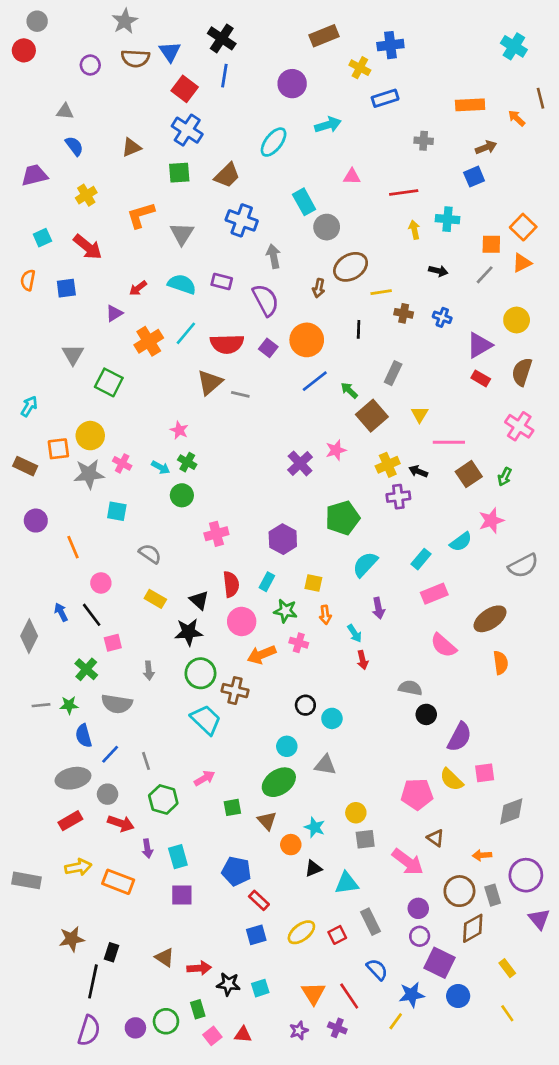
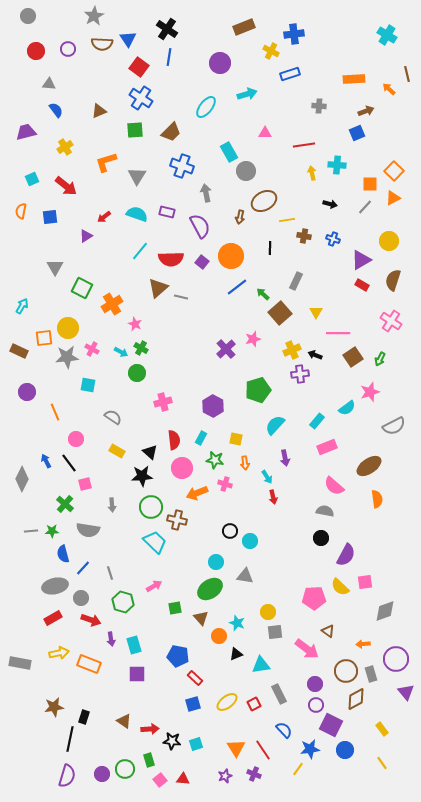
red circle: (24, 50) -> (36, 51), moved
orange cross: (149, 341) -> (112, 304), moved
gray semicircle: (410, 688) -> (325, 511), moved

